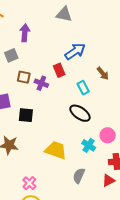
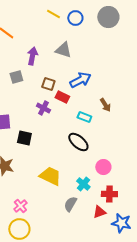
gray triangle: (64, 14) -> (63, 50), moved
red rectangle: (59, 70) -> (62, 97), turned -48
brown square: (24, 77) -> (48, 84), moved
cyan rectangle: (83, 88) -> (84, 117), turned -48
cyan cross: (89, 145) -> (83, 184), moved

